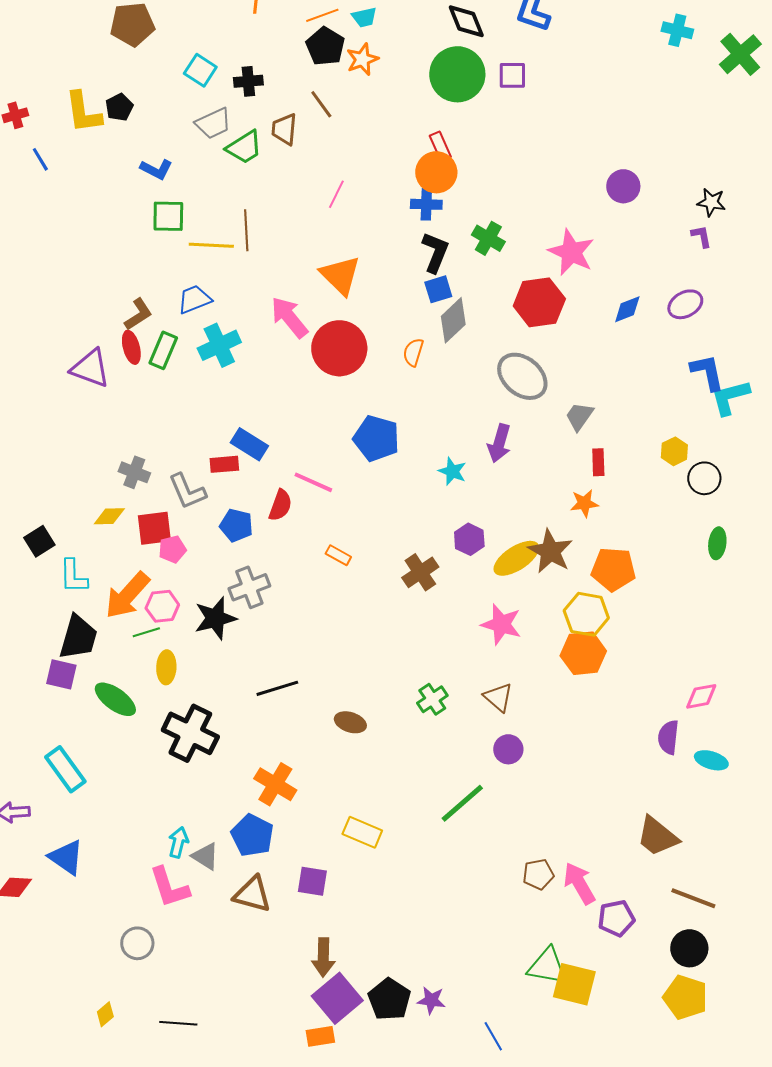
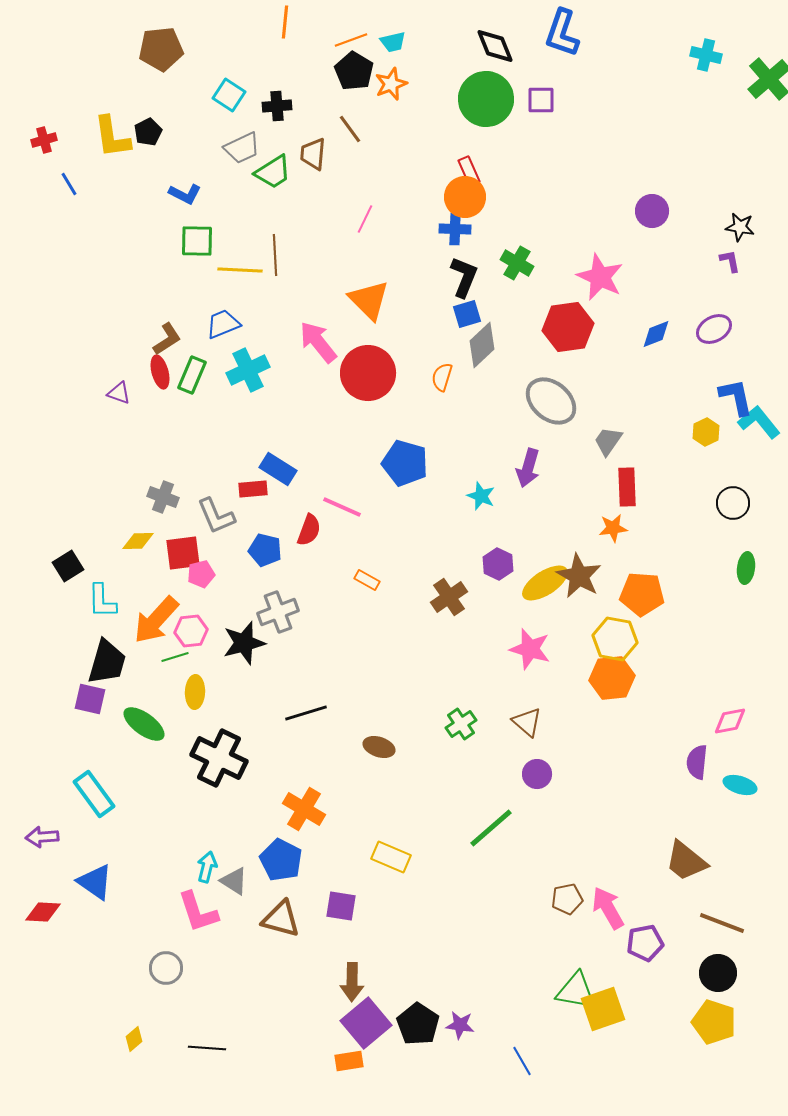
purple triangle: (90, 368) -> (119, 393), size x0.6
cyan L-shape: (730, 397) -> (759, 422), turned 66
yellow hexagon: (674, 451) -> (706, 432), moved
red rectangle: (598, 462) -> (627, 487), size x1.4
yellow square: (574, 984) -> (603, 1009), turned -33

